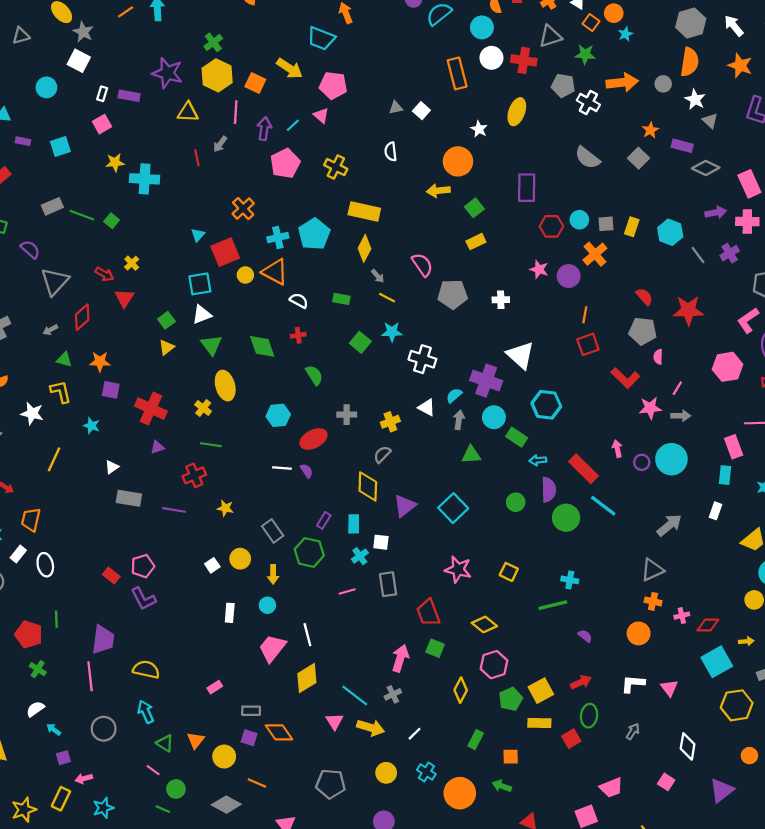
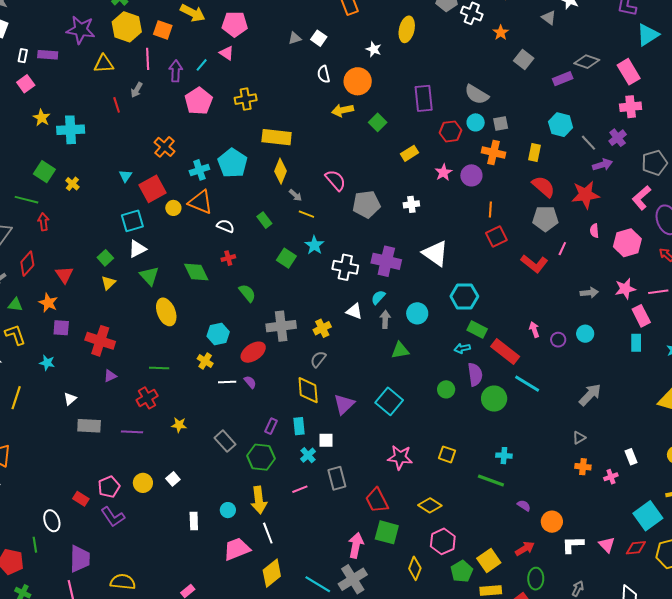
gray triangle: (710, 121) -> (549, 18), moved
orange star: (650, 130) -> (501, 33), moved
purple rectangle: (682, 146) -> (563, 79), moved, turned -30
white semicircle: (391, 152) -> (324, 74), moved
gray semicircle: (588, 158) -> (477, 94), moved
yellow star: (115, 162) -> (42, 118), turned -30
yellow cross: (336, 167) -> (246, 99), turned -30
purple arrow: (716, 213) -> (602, 165), moved
green line: (82, 215) -> (26, 200), moved
green square: (112, 221) -> (44, 172), size x1.5
yellow rectangle: (632, 227) -> (535, 153), moved
yellow rectangle: (476, 242) -> (410, 153), moved
orange cross: (595, 254) -> (494, 153), turned -30
yellow cross: (132, 263) -> (72, 184), moved
pink star: (539, 269) -> (443, 172), turned 30
red arrow: (104, 274) -> (43, 222), turned -120
red semicircle: (644, 297) -> (543, 187), size x1.4
red triangle: (124, 298) -> (64, 275), moved
green rectangle: (341, 299) -> (264, 220), turned 49
cyan star: (392, 332) -> (314, 245), turned -30
pink semicircle: (658, 357) -> (594, 231), moved
orange star: (100, 362) -> (48, 303), turned 30
purple cross: (486, 381) -> (386, 261), moved
pink line: (677, 388) -> (562, 249), moved
yellow cross: (203, 408) -> (205, 361), moved
pink star: (650, 408) -> (625, 289), moved
gray cross: (347, 415) -> (281, 326), size x1.6
green rectangle: (517, 437) -> (477, 329), moved
cyan circle: (671, 459) -> (585, 334), size x0.6
white rectangle: (715, 511) -> (631, 457), moved, turned -35
yellow circle: (240, 559) -> (143, 483), moved
white ellipse: (45, 565) -> (52, 521), moved
gray triangle: (652, 570) -> (579, 438), size x0.6
yellow arrow: (273, 574) -> (259, 500), moved, size x1.5
green line: (553, 605) -> (491, 481), turned 40
red diamond: (708, 625) -> (636, 548), moved
orange circle: (639, 633) -> (552, 522), moved
pink trapezoid: (272, 648) -> (237, 549), turned 36
green square: (435, 648) -> (387, 532), size x1.4
gray cross: (393, 694) -> (353, 579), size x1.8

